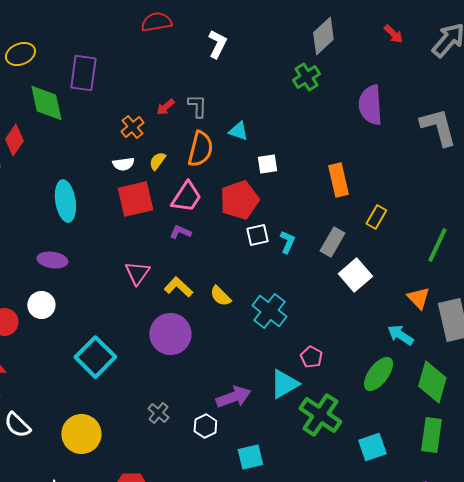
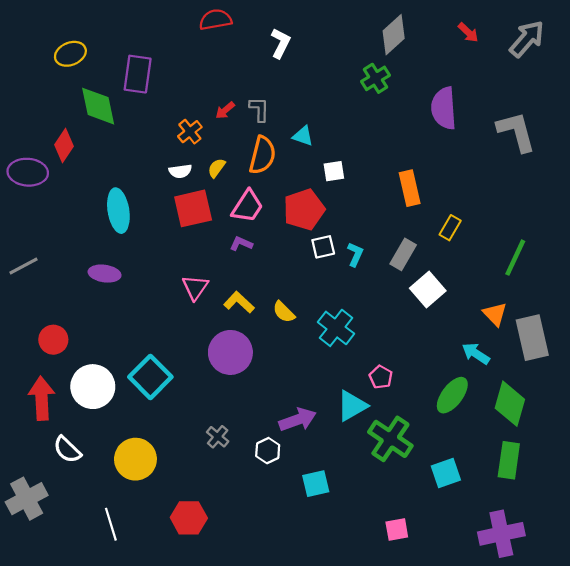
white circle: (41, 305) -> (93, 387), moved, size x1.5

